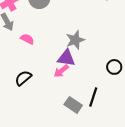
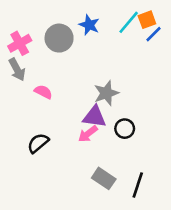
black circle: (114, 67) -> (125, 129), moved
black line: (93, 97) -> (138, 185), moved

